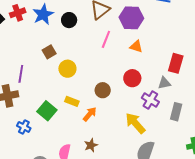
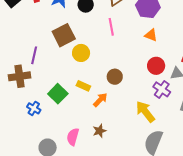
pink line: (106, 39) -> (111, 27), moved, turned -36
brown square: (49, 52) -> (64, 35), size x1.6
red circle: (132, 78) -> (156, 66), moved

